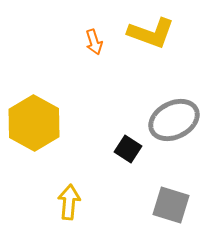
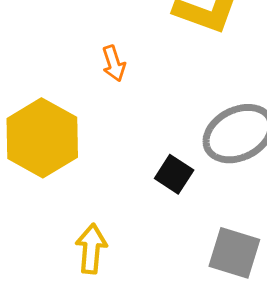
orange arrow: (94, 42) -> (114, 63), moved

